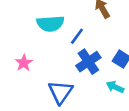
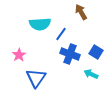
blue cross: (88, 62) -> (70, 54), turned -36
blue triangle: (60, 92) -> (36, 78), moved

